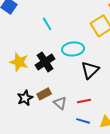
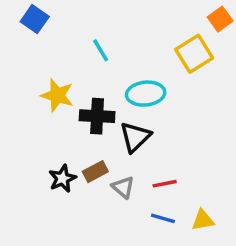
yellow star: (19, 62) -> (57, 95), moved
black cross: (45, 62) -> (97, 116), turned 36
black triangle: (90, 70) -> (135, 137), moved

